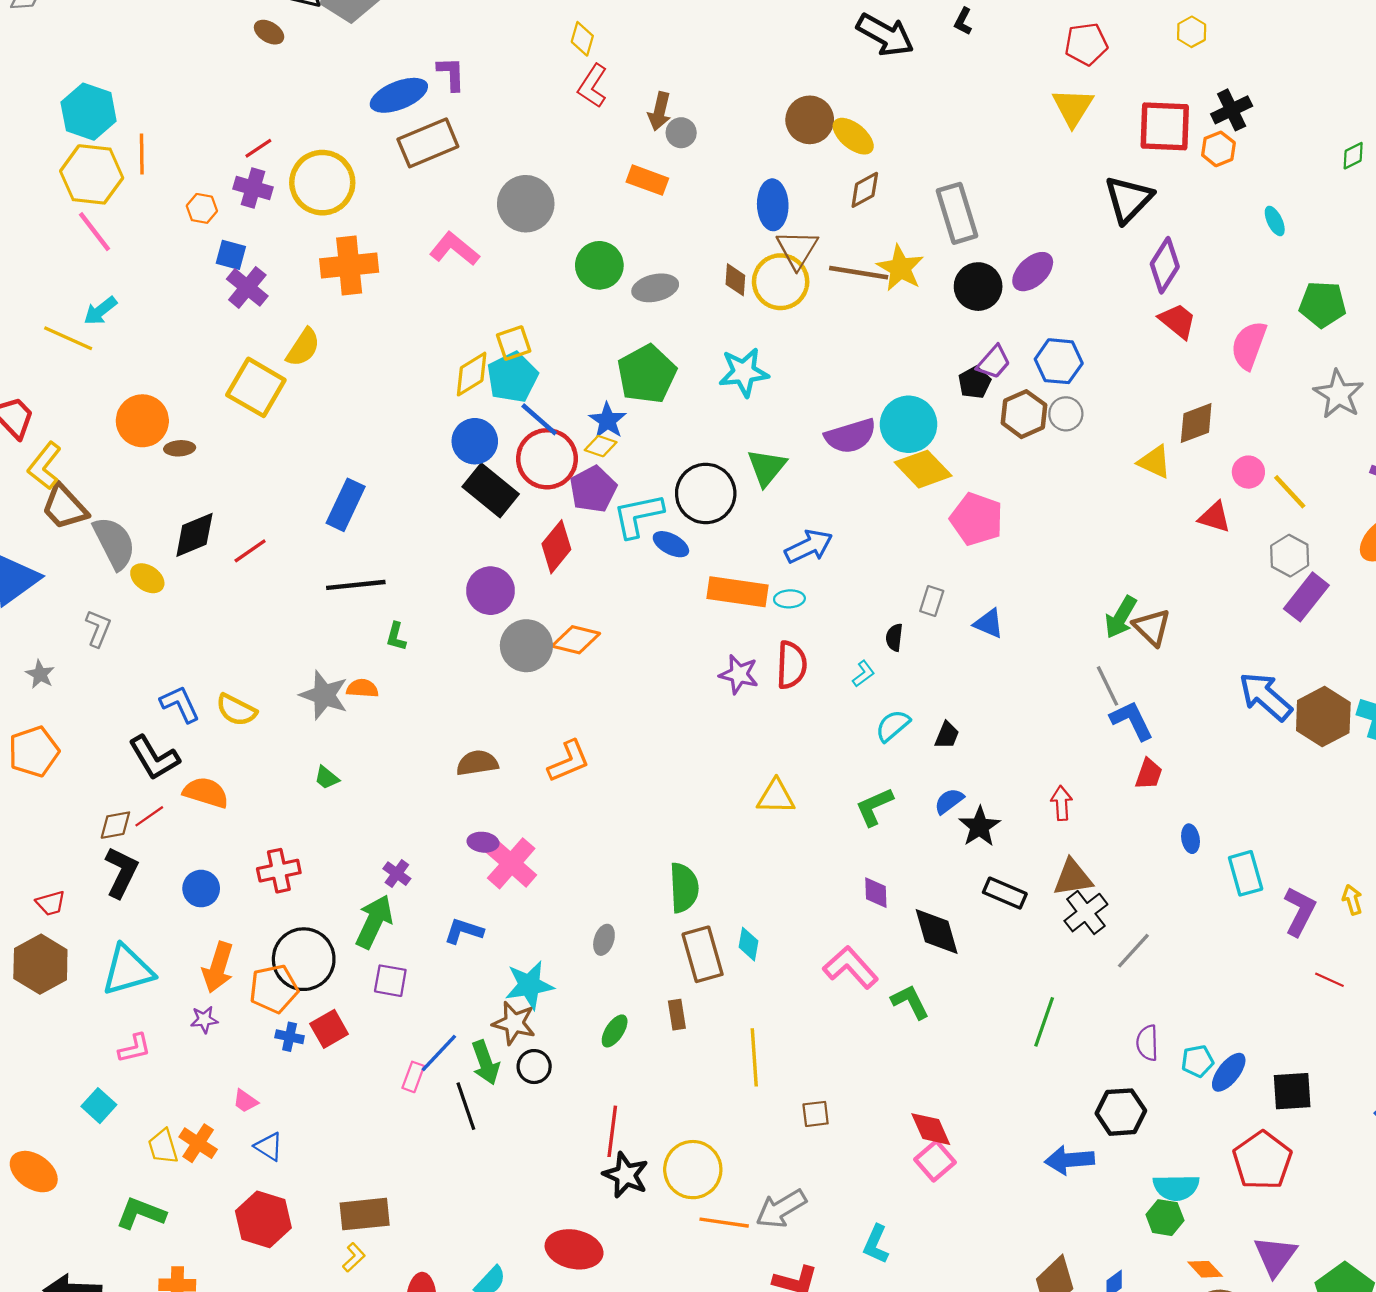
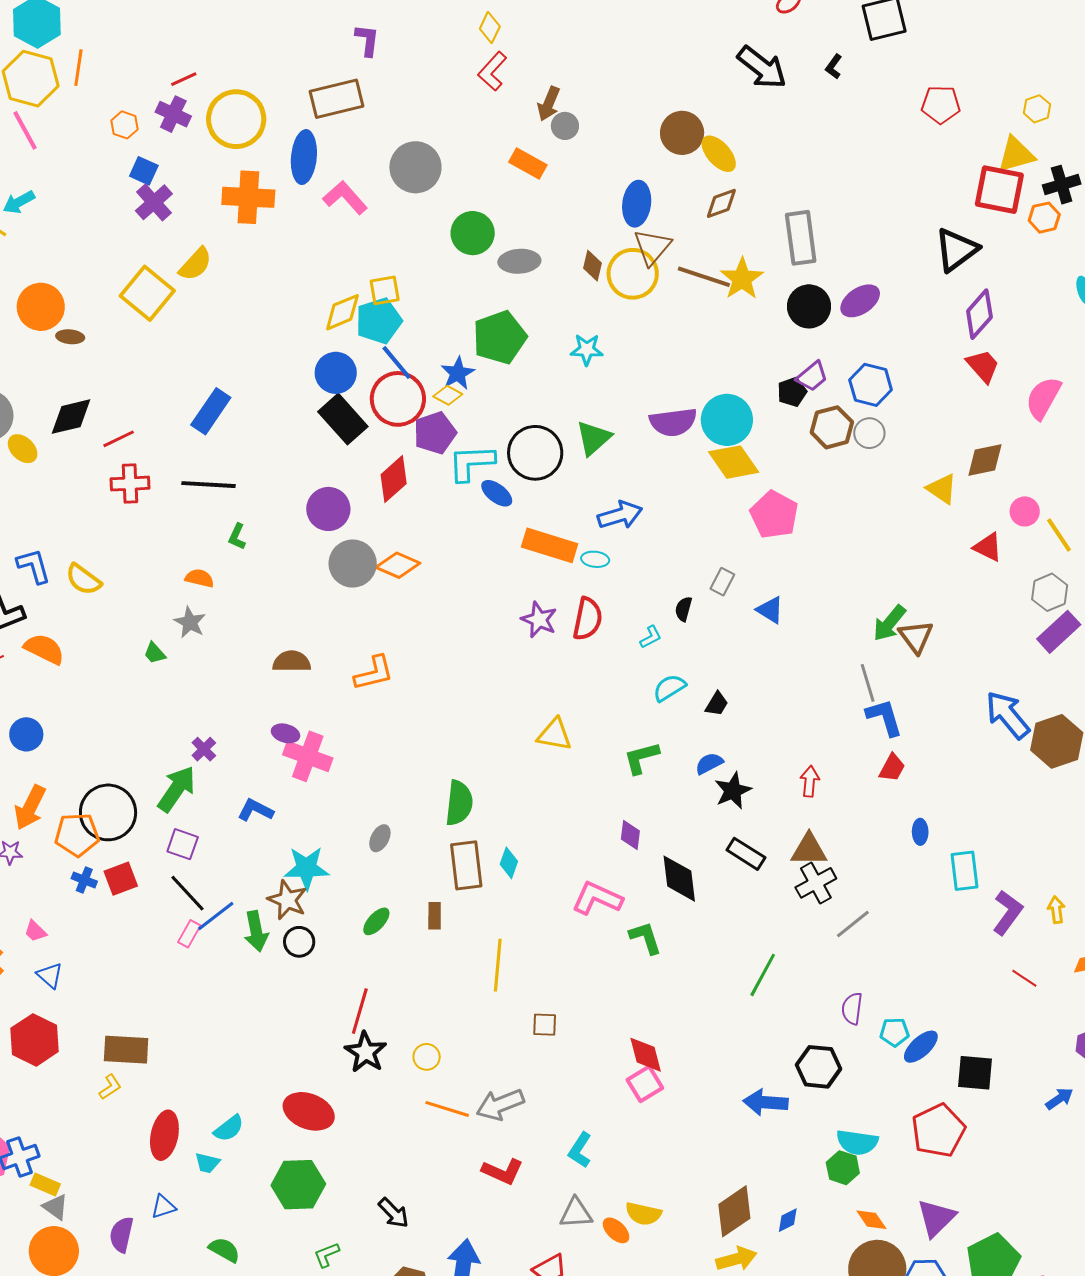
blue ellipse: (399, 95) -> (304, 157), moved, turned -72
yellow triangle: (1073, 107) -> (1016, 154), moved, turned 33
cyan star: (744, 372) -> (587, 350), size x0.7
gray star: (324, 695) -> (190, 622), moved, size x0.7
pink cross: (511, 863) -> (308, 756), turned -30
red cross: (279, 871) -> (130, 484), moved
pink L-shape: (851, 967) -> (597, 898), turned -33
black line: (466, 1106) -> (187, 893), moved, turned -33
yellow circle: (693, 1170) -> (427, 1057), size x0.5

